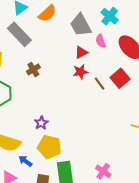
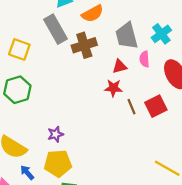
brown cross: (33, 69) -> (84, 45), moved, size x1.5
yellow pentagon: (49, 147) -> (58, 163), turned -30

